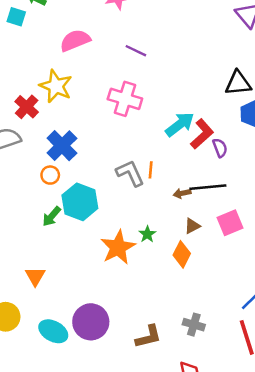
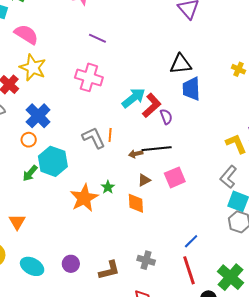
pink semicircle: (75, 40) -> (26, 34), moved, turned 55
orange diamond: (182, 254) -> (136, 203), turned -30
purple circle: (91, 322) -> (71, 264), moved, size x0.6

